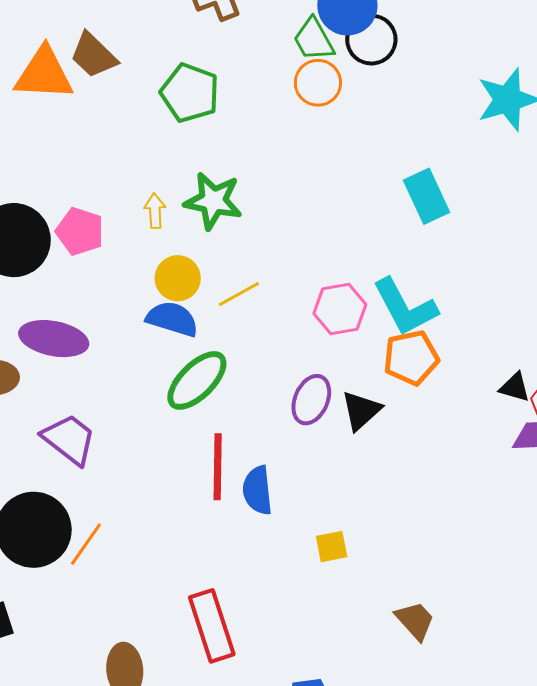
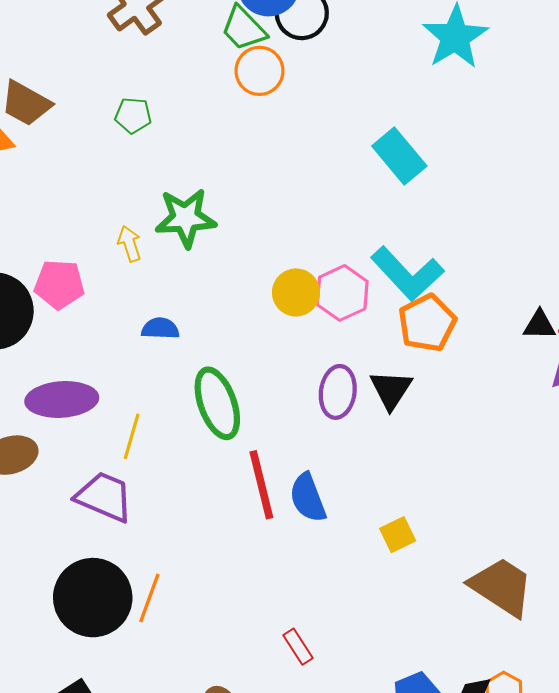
green pentagon: (190, 93) -> (133, 115), size x0.6
yellow circle: (178, 278) -> (296, 292), moved
yellow line: (239, 294) -> (132, 436), moved, turned -30
blue semicircle: (172, 319) -> (160, 329), moved, size x0.7
green ellipse: (197, 380) -> (217, 403), turned -50
brown trapezoid: (415, 621) -> (501, 587), size x1.5
red rectangle: (212, 626) -> (298, 647), size x0.5

